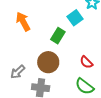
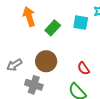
cyan square: (75, 18) -> (81, 23), turned 35
green rectangle: (58, 36) -> (53, 28), moved

